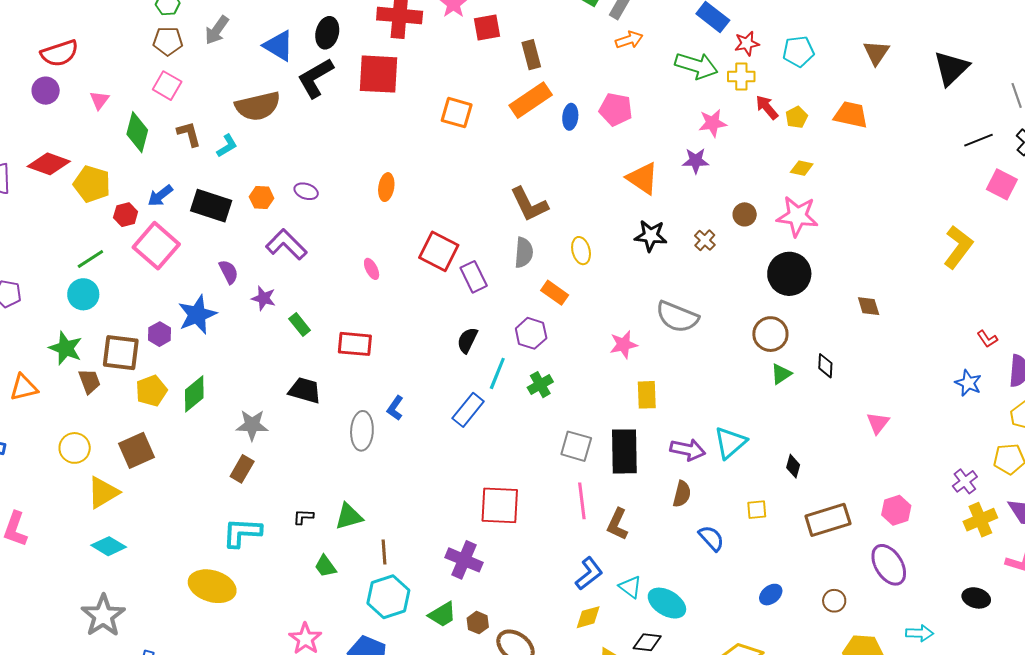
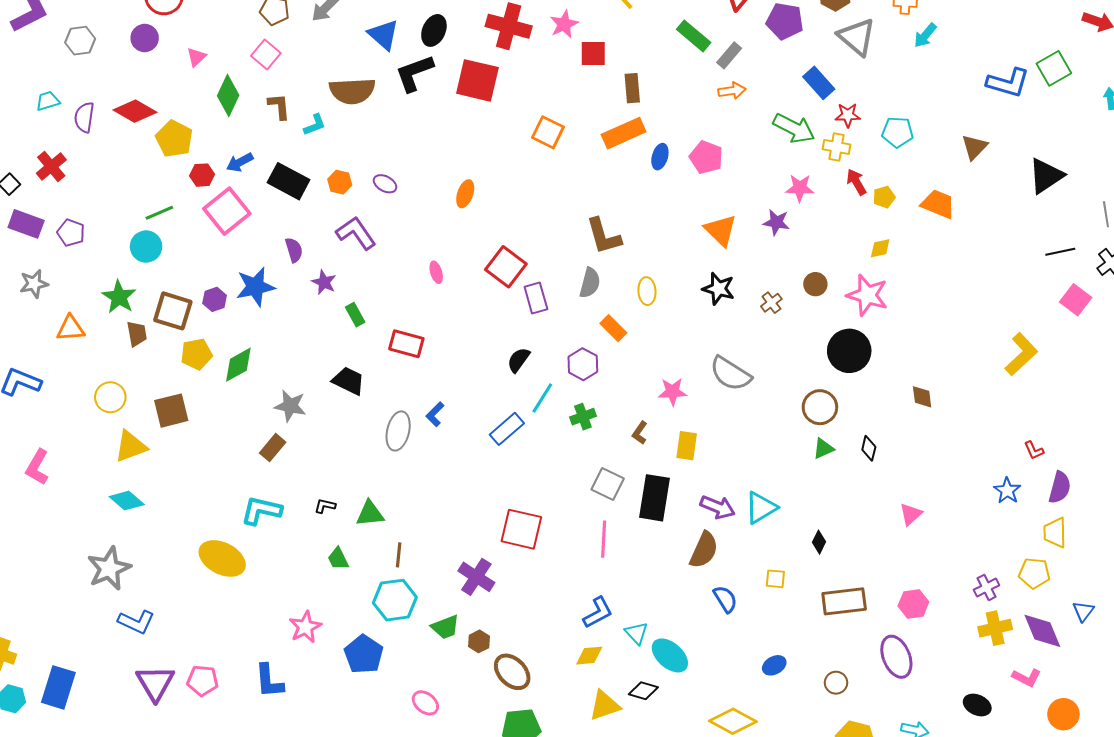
yellow diamond: (802, 168) -> (880, 248), turned -35
brown semicircle: (682, 494) -> (704, 550), size x1.4
brown L-shape: (617, 524) -> (640, 433), moved, size x0.7

